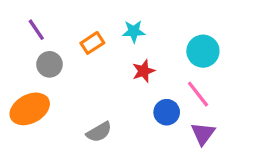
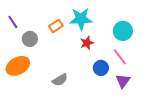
purple line: (36, 30) -> (13, 22), moved
cyan star: (134, 31) -> (81, 19), size x1.6

